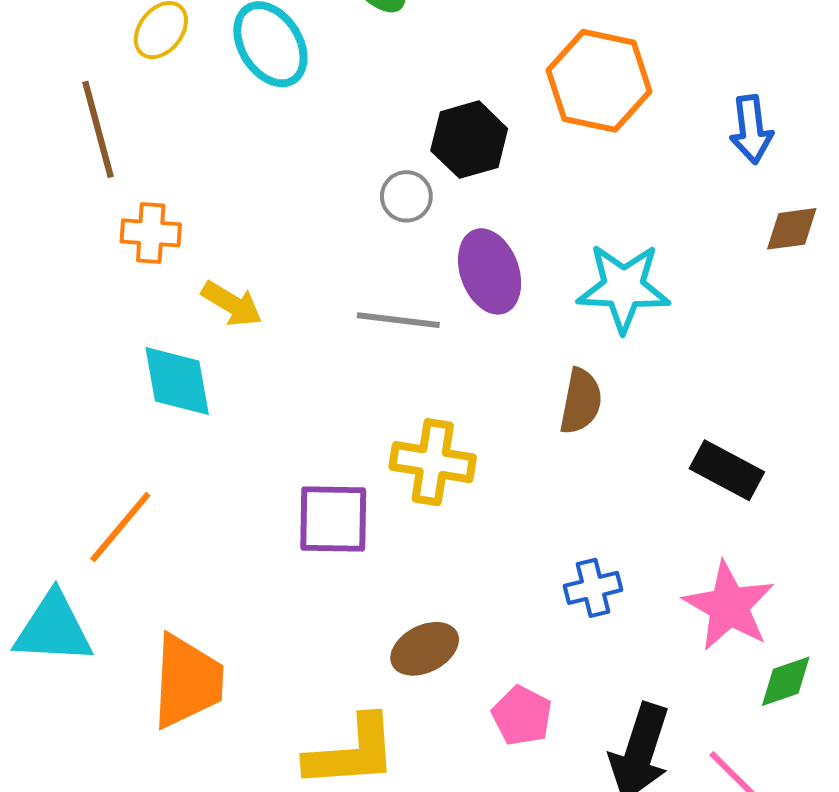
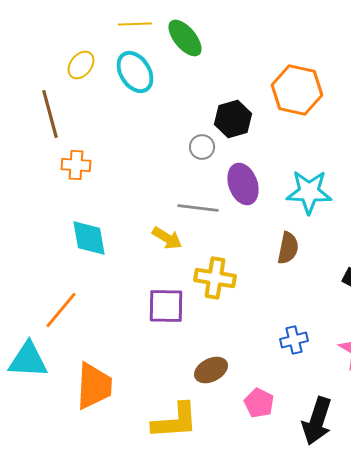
yellow arrow: (232, 304) -> (167, 238), moved

